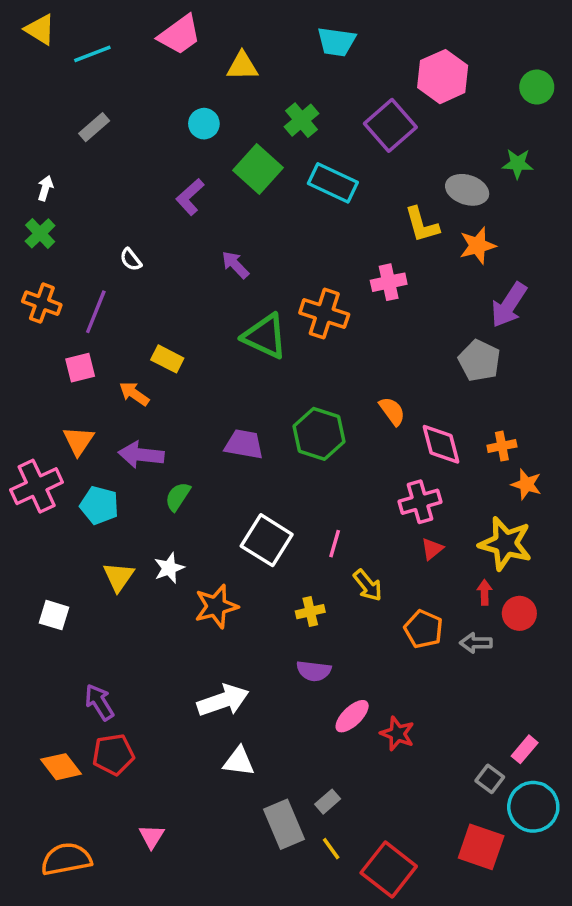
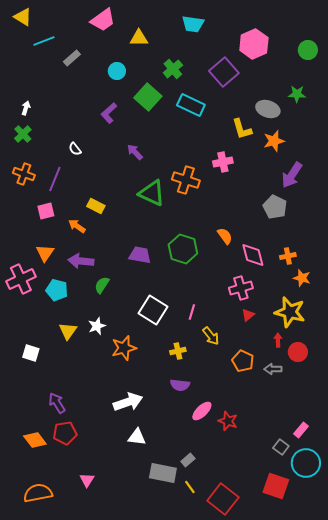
cyan line: (92, 54) -> (44, 41), moved
gray rectangle: (94, 127) -> (72, 58), moved
gray rectangle: (284, 824) -> (163, 473), turned -56

